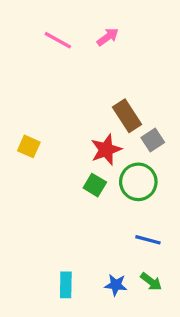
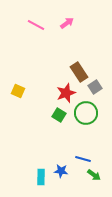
blue line: (148, 240) -> (83, 159), moved
blue star: (116, 285) -> (61, 171), moved

